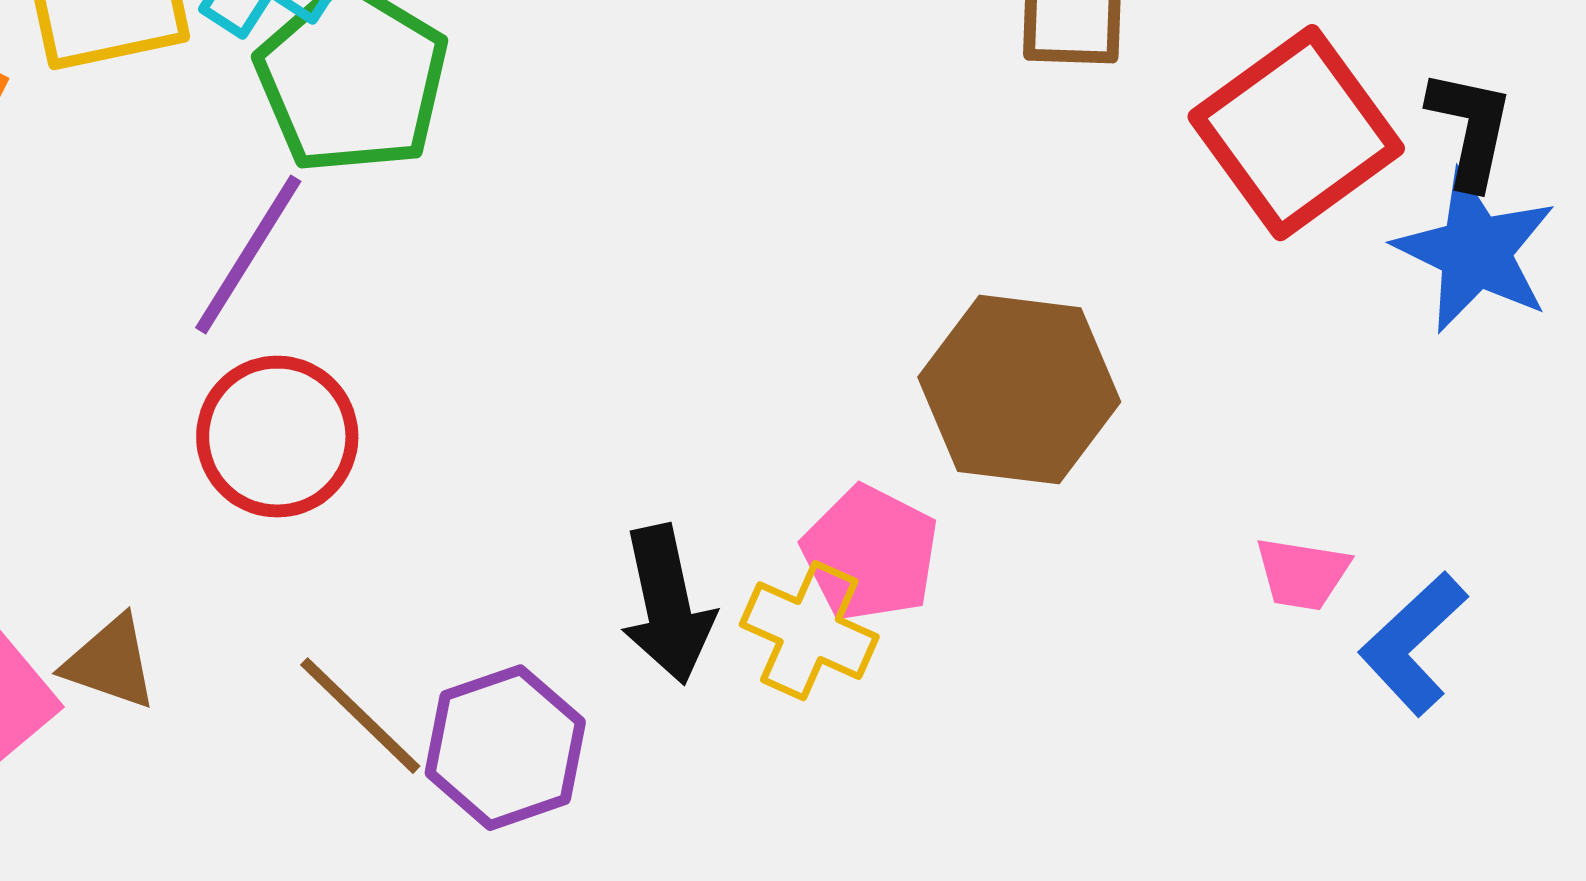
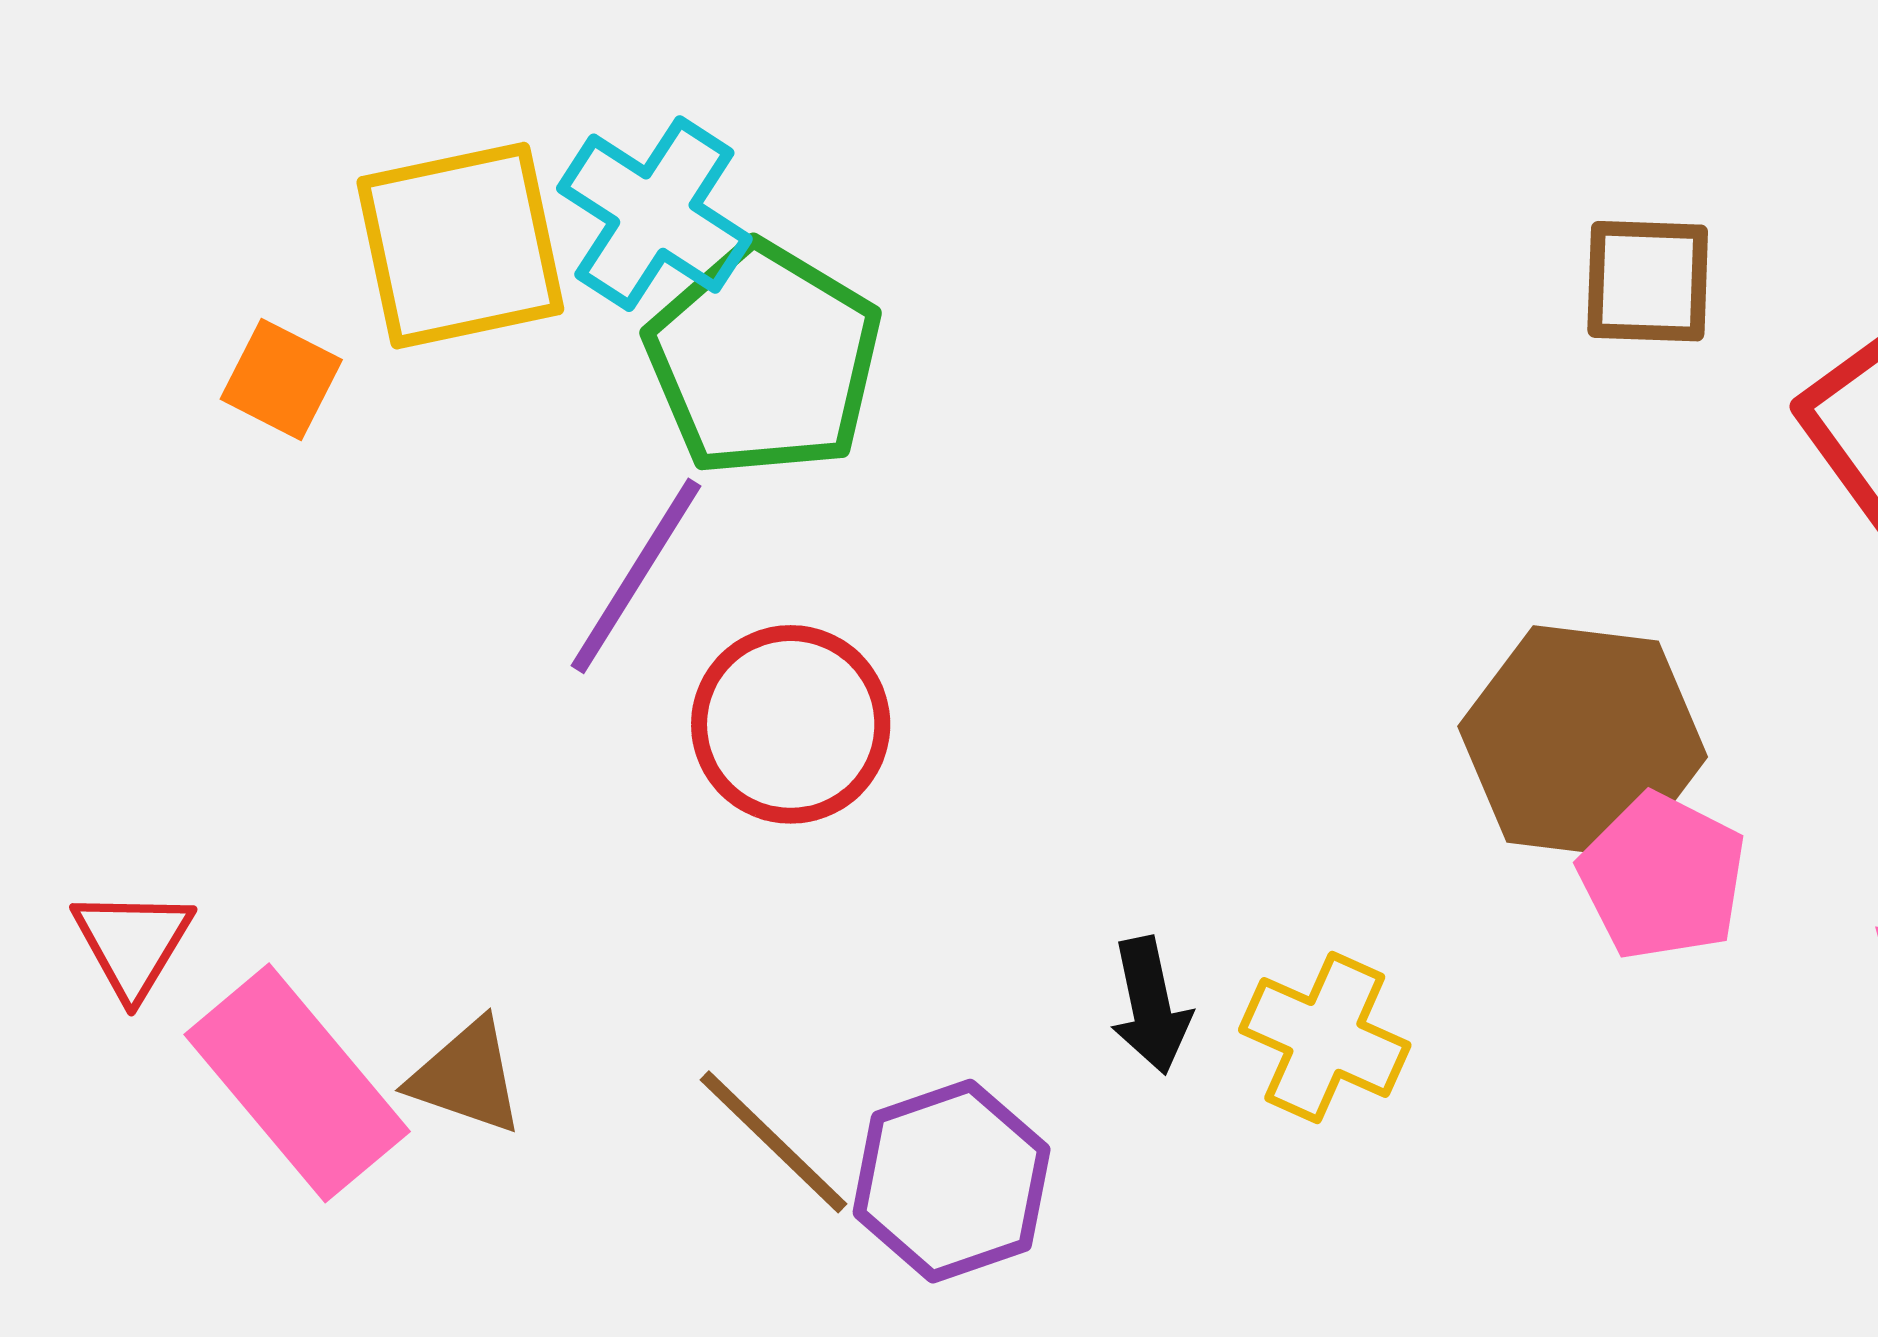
red circle: (277, 437) -> (791, 724), moved
pink pentagon: (870, 554) -> (1662, 877), moved
black arrow: (667, 605) -> (1150, 1006), size x0.7

